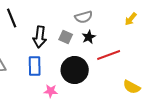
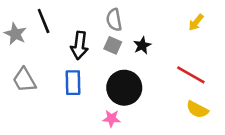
gray semicircle: (84, 17) -> (114, 20), moved, turned 96
red line: (109, 55) -> (191, 75), moved, turned 50
pink star: (51, 91) -> (111, 118), moved

